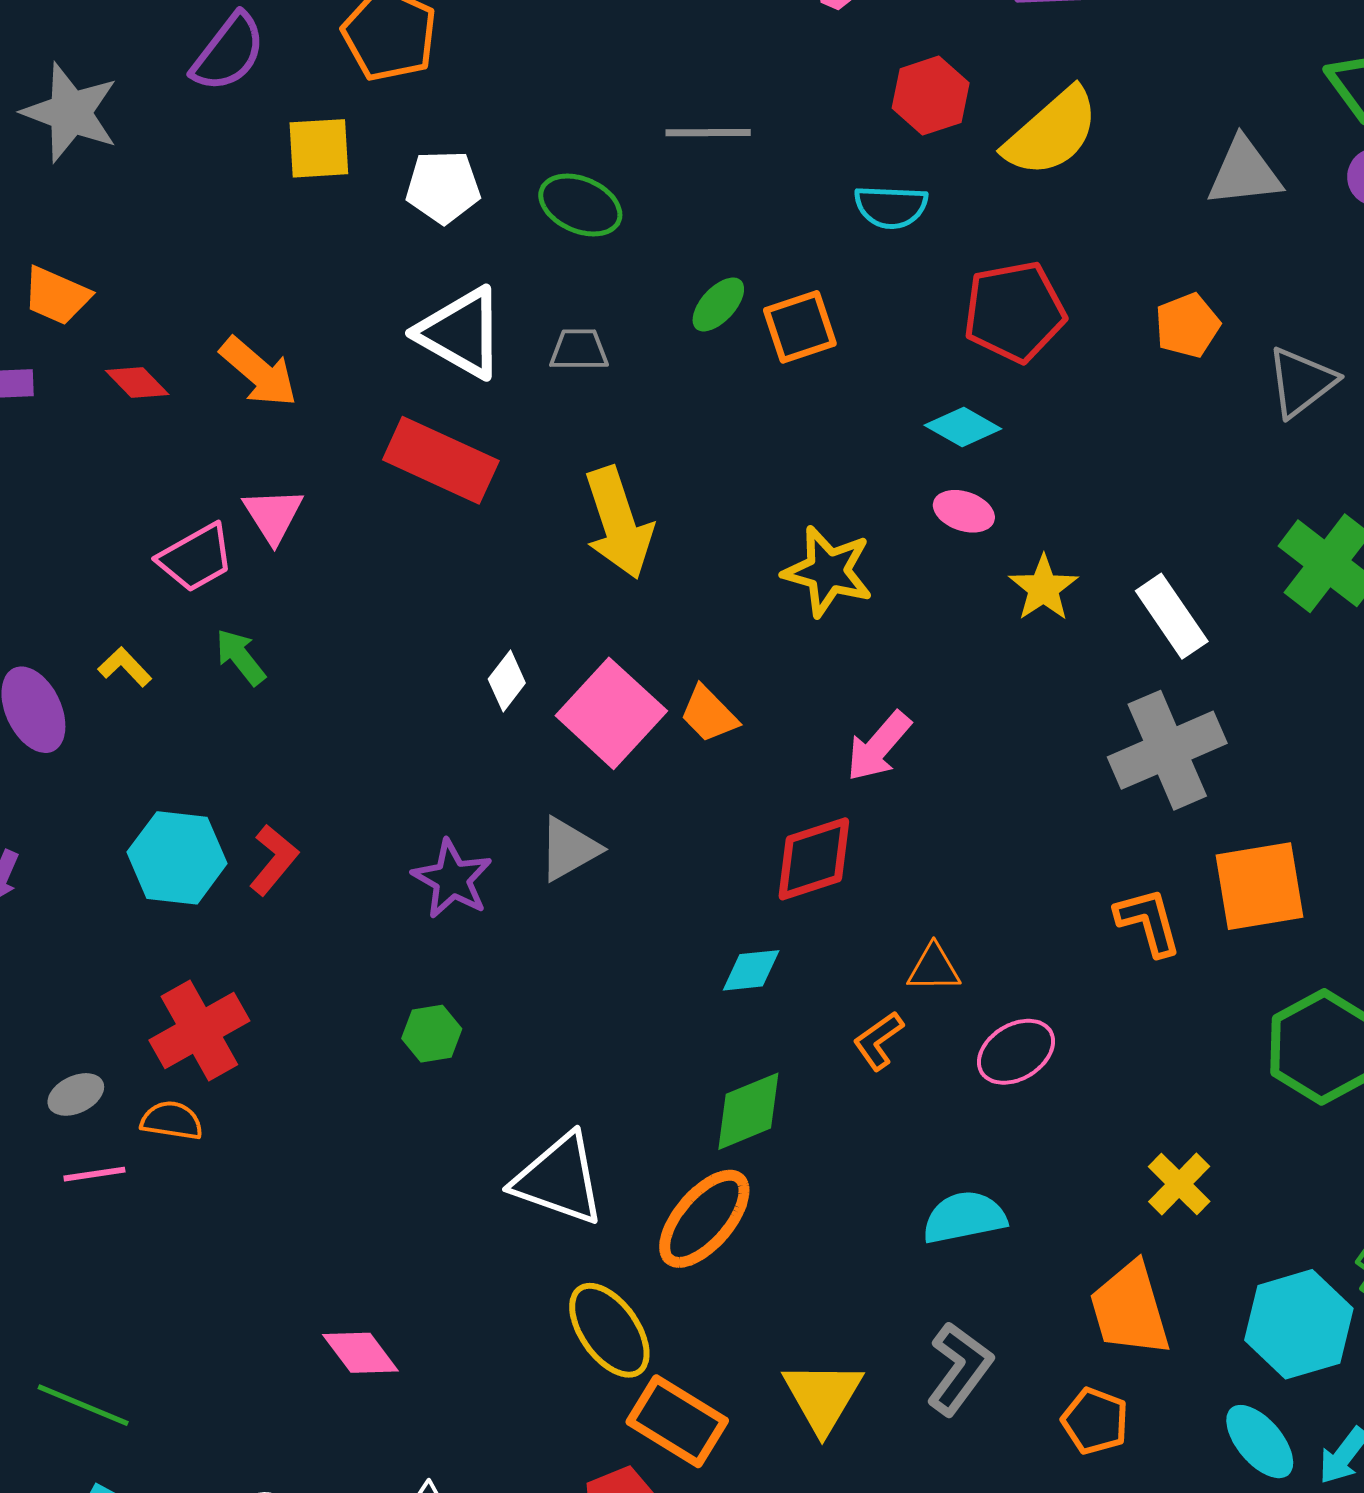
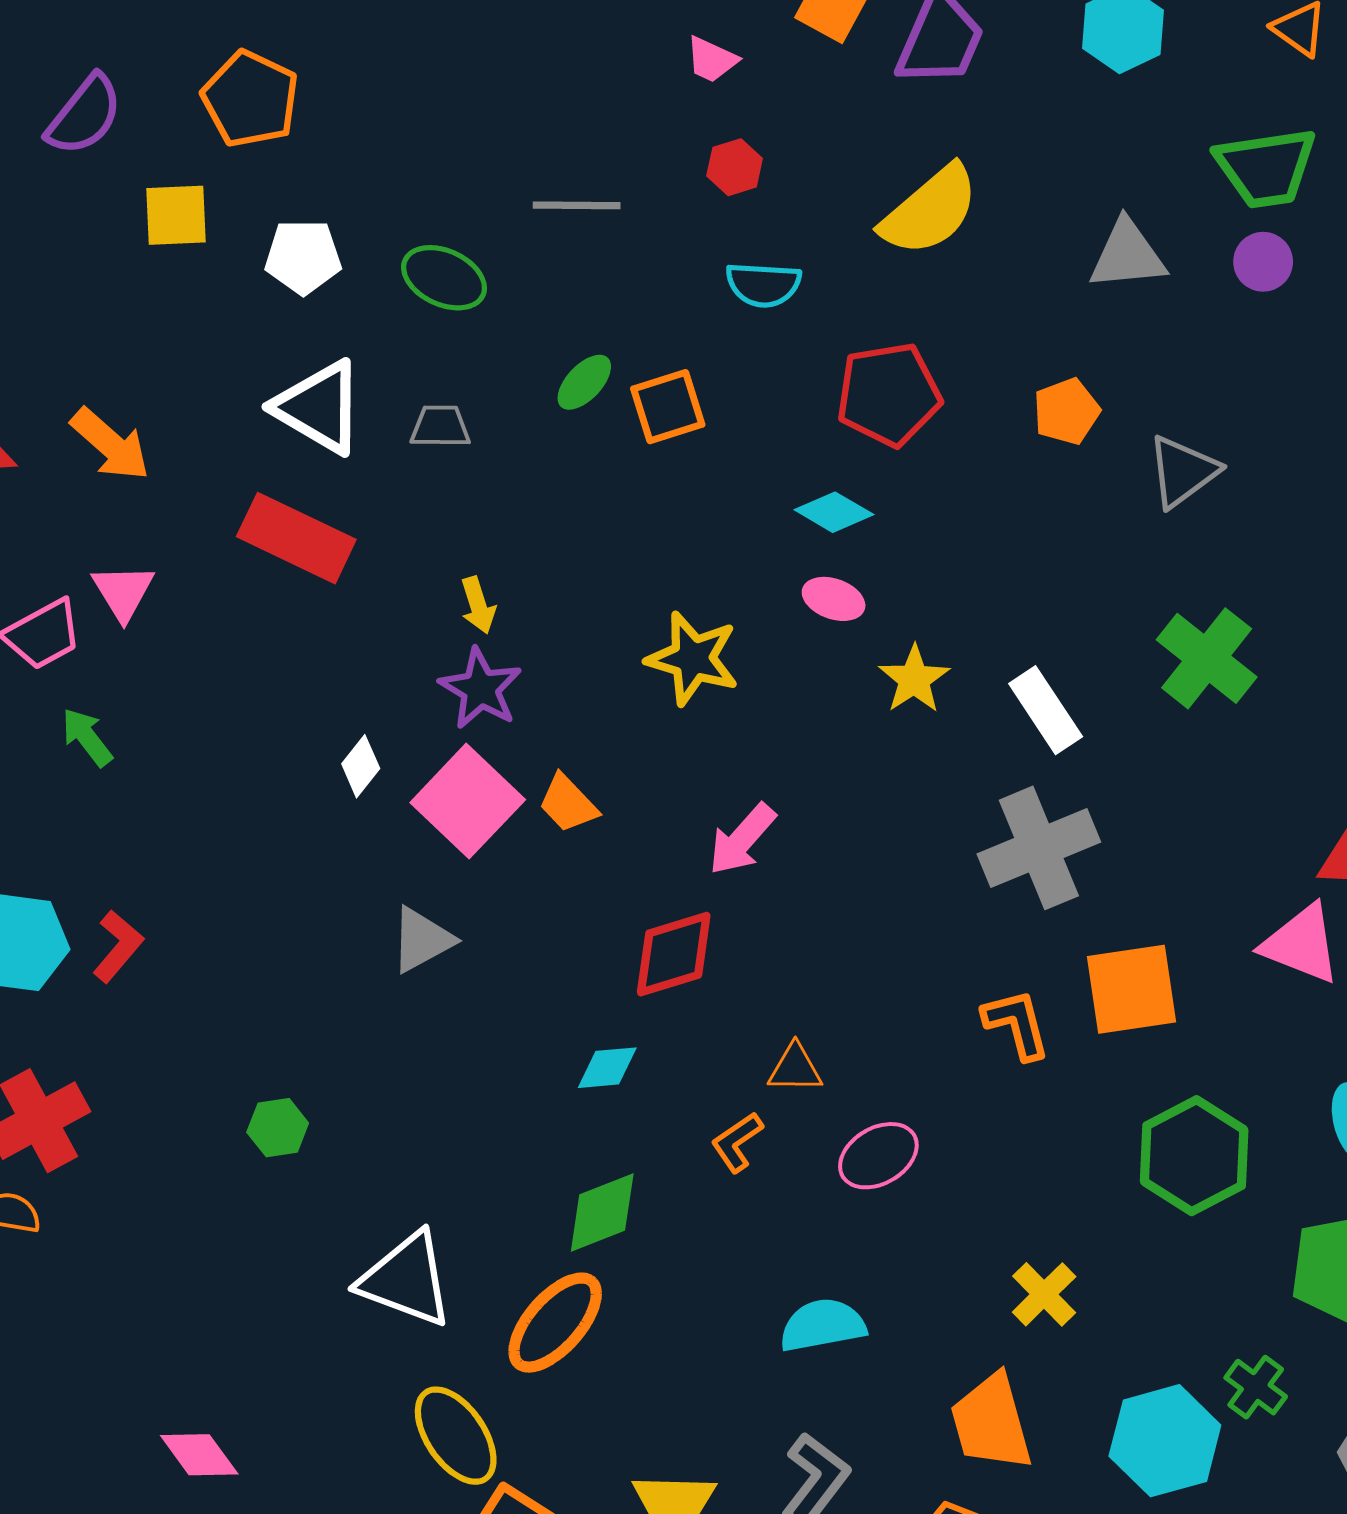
red hexagon: (931, 96) -> (735, 167), moved, size x0.7
yellow arrow: (618, 523) -> (478, 605), size x0.5
purple star: (452, 879) -> (480, 689), moved

